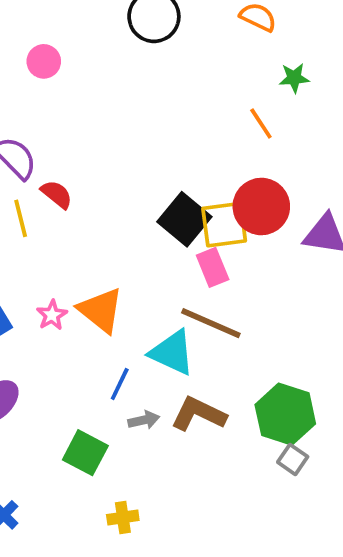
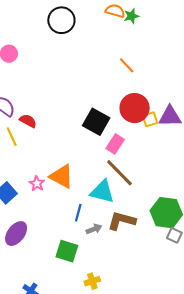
green star: (294, 78) -> (131, 16), moved
yellow square: (224, 225) -> (150, 119), moved, size x0.6
pink rectangle: (213, 267) -> (115, 144), turned 66
brown line: (211, 323) -> (119, 173), turned 32

